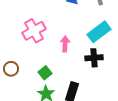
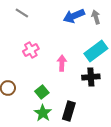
pink cross: (34, 31) -> (31, 50), size x0.7

